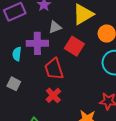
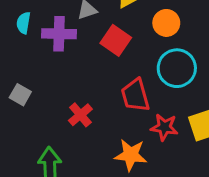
cyan semicircle: (17, 54) -> (23, 23), moved
red trapezoid: (54, 69) -> (135, 95), moved

